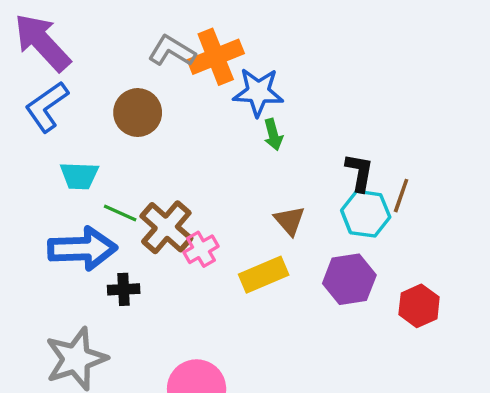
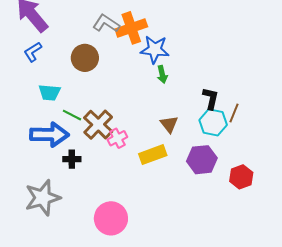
blue L-shape: (47, 107) -> (33, 52), size x0.7

